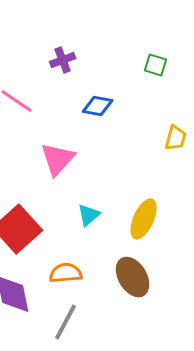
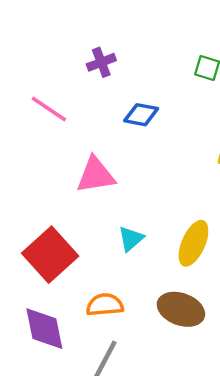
pink triangle: (58, 159) -> (96, 175), turned 39
brown ellipse: (133, 277) -> (181, 309), turned -39

